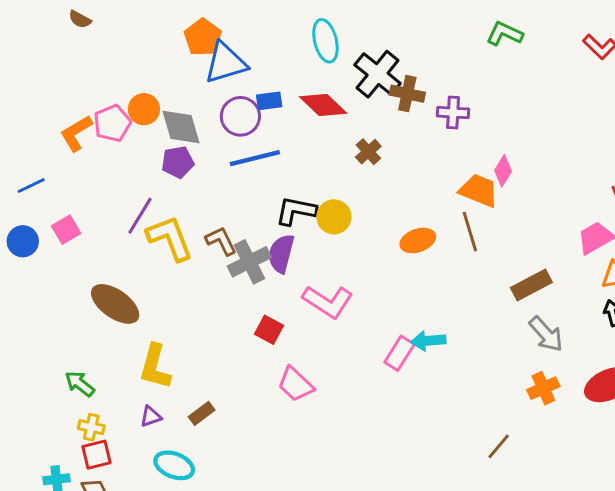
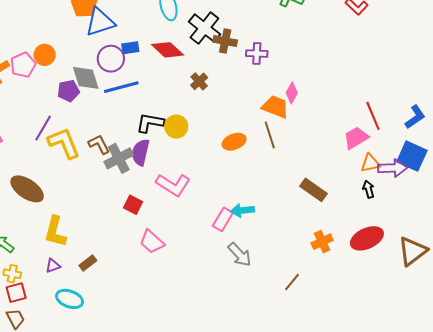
gray diamond: (181, 127) -> (86, 78), moved
brown rectangle: (531, 285) -> (313, 190), moved, turned 64
gray arrow: (546, 334) -> (240, 255), moved

